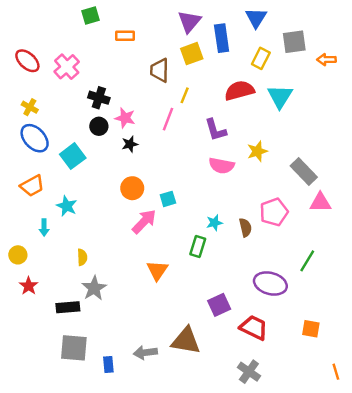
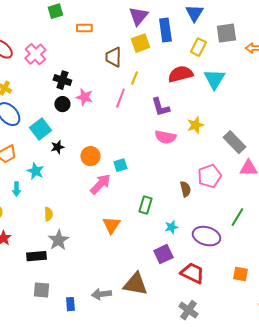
black star: (130, 144) -> (57, 147), moved
cyan star: (214, 223) -> (171, 227), moved
gray square: (74, 348) -> (41, 290), size x0.7

